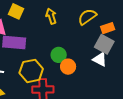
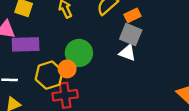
green circle: (59, 55) -> (79, 53), size x1.5
orange circle: (68, 67) -> (67, 69), moved

